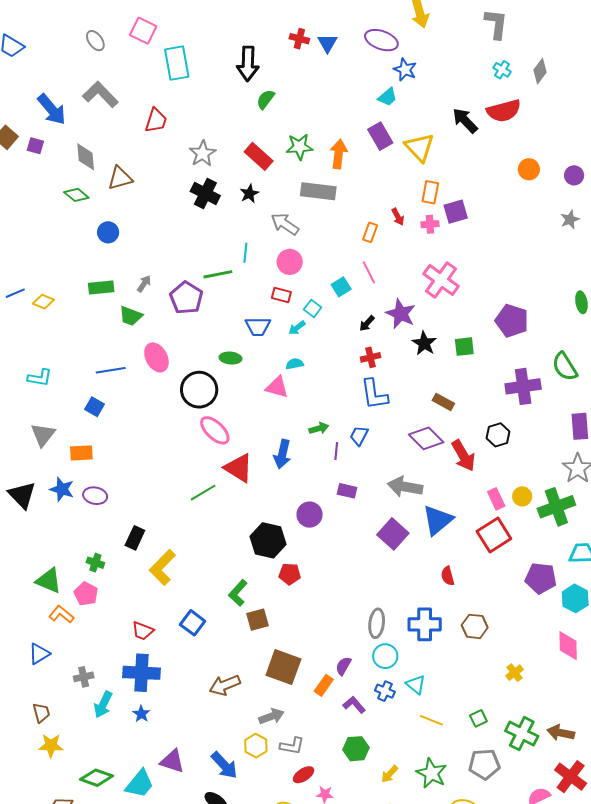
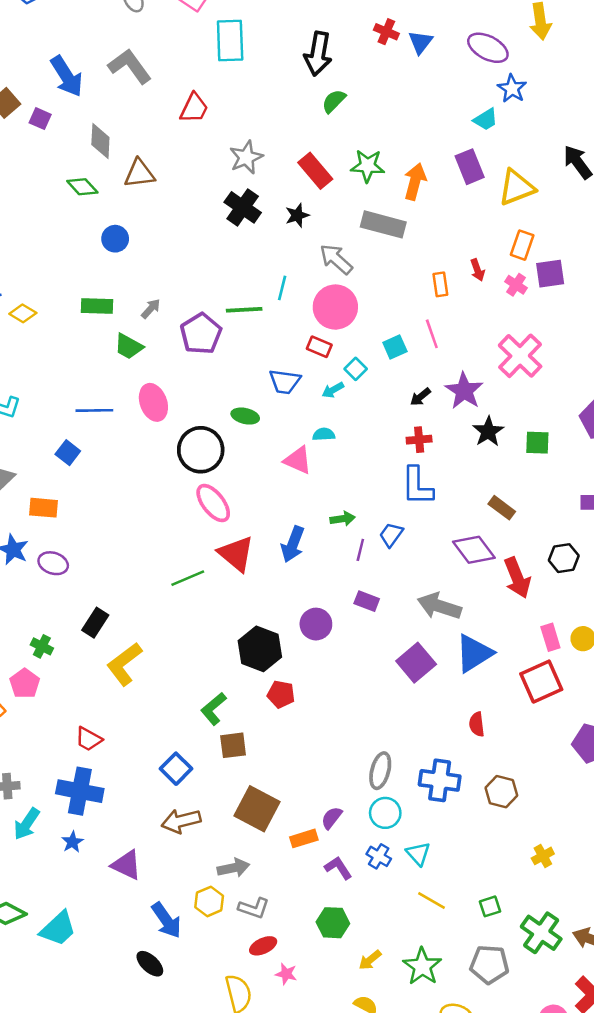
yellow triangle: (419, 147) -> (516, 188), turned 44
pink cross: (430, 224) -> (516, 285), turned 30
orange rectangle: (370, 232) -> (440, 284), turned -36
pink circle: (290, 262) -> (335, 307), size x1.4
blue square: (193, 623) -> (176, 769), moved
orange rectangle: (324, 685) -> (304, 838), turned 30
purple triangle: (172, 761) -> (126, 865), moved

